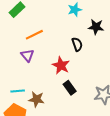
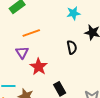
red star: (61, 65) -> (39, 67), moved

